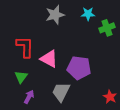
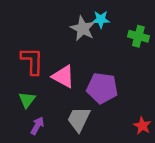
cyan star: (88, 14) -> (101, 19), moved
gray star: (55, 15) -> (83, 29), moved, turned -30
green cross: (107, 28) -> (138, 36), turned 35

